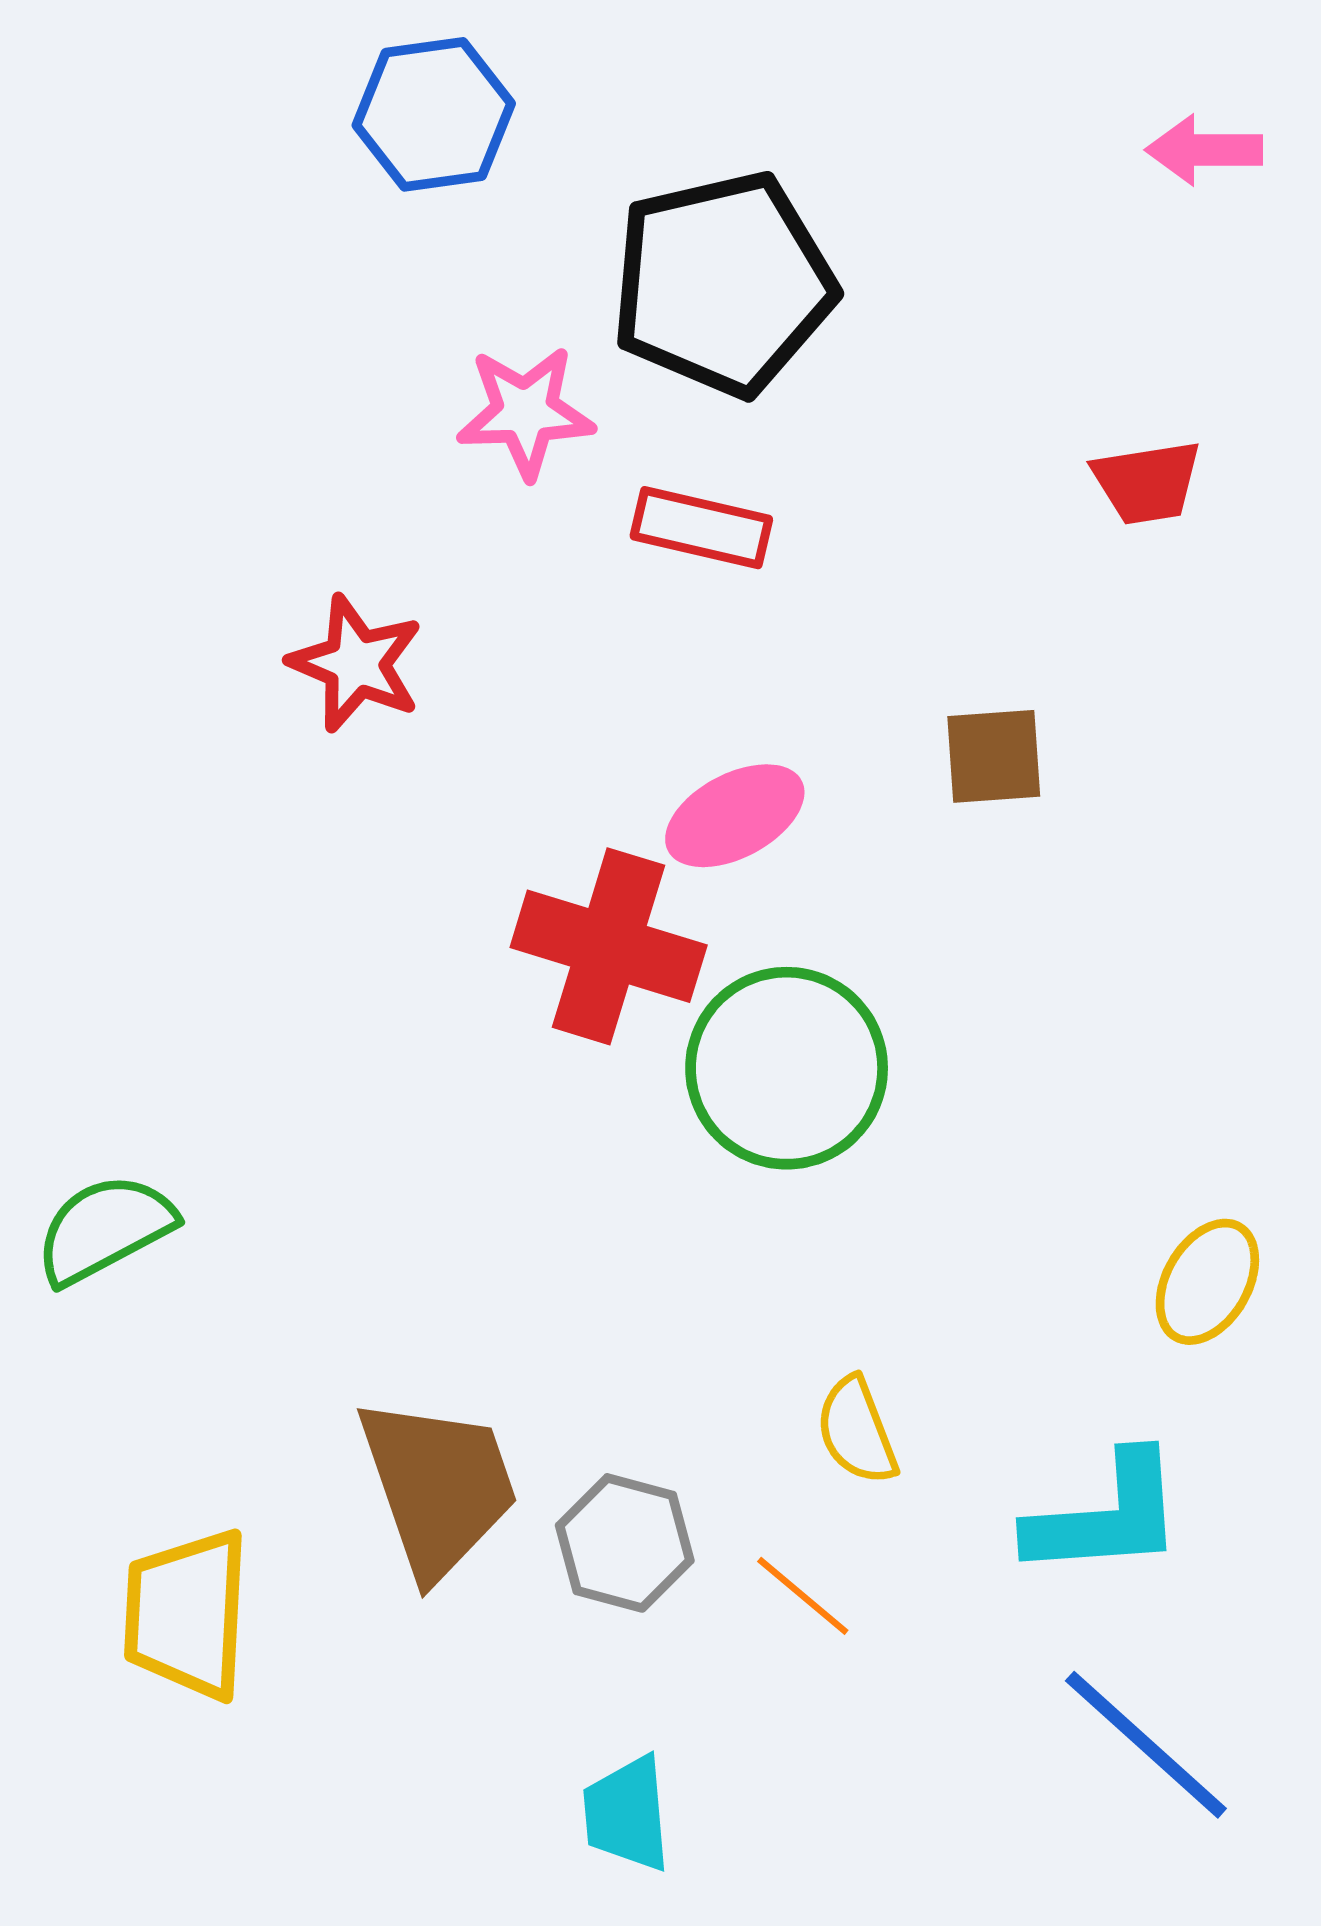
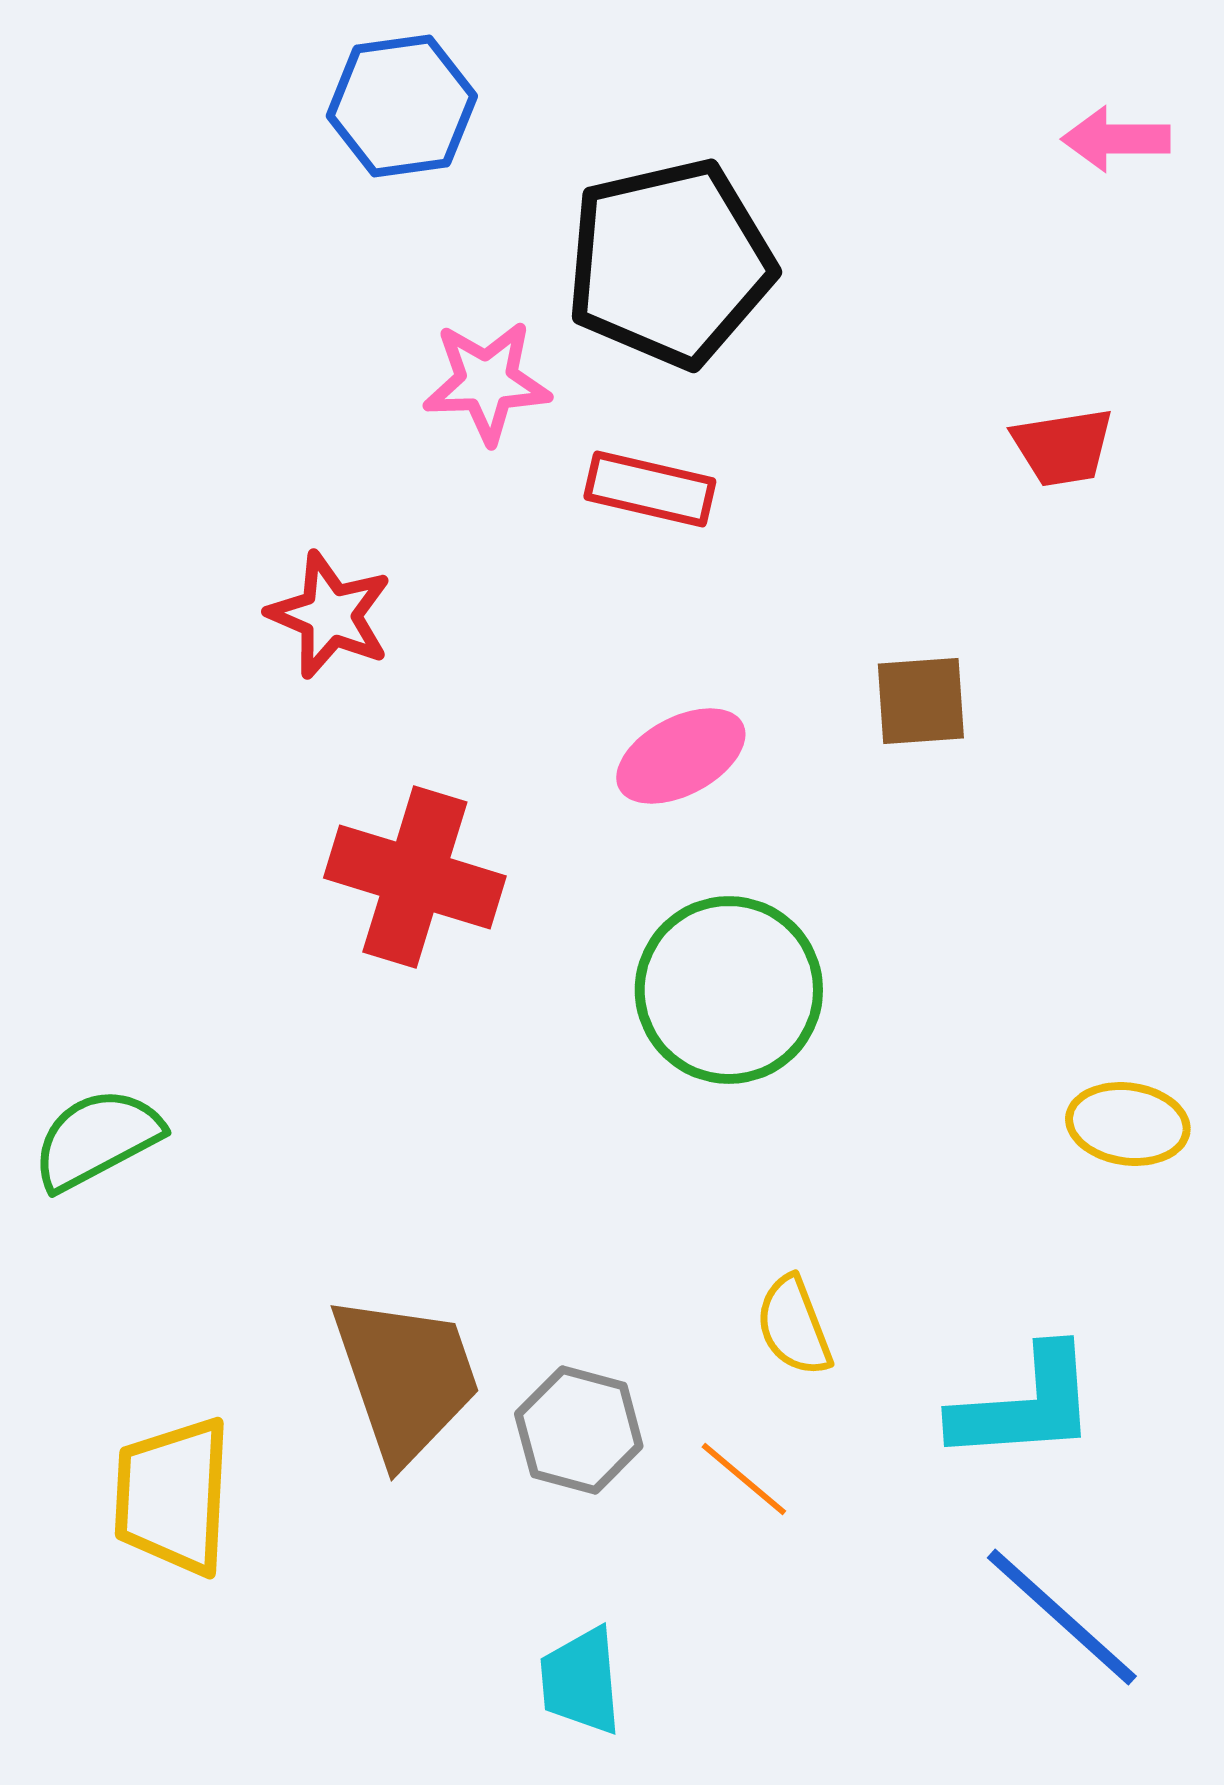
red cross: (609, 946) -> (415, 877), moved
yellow ellipse: (1207, 1282) -> (1128, 1124), moved, turned 68

